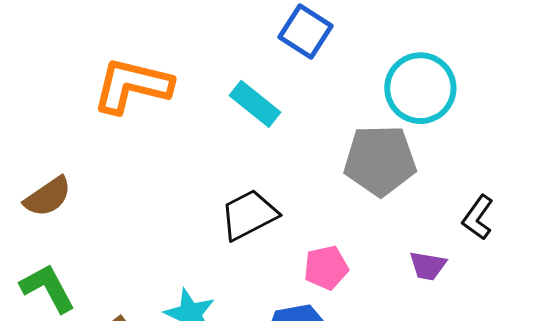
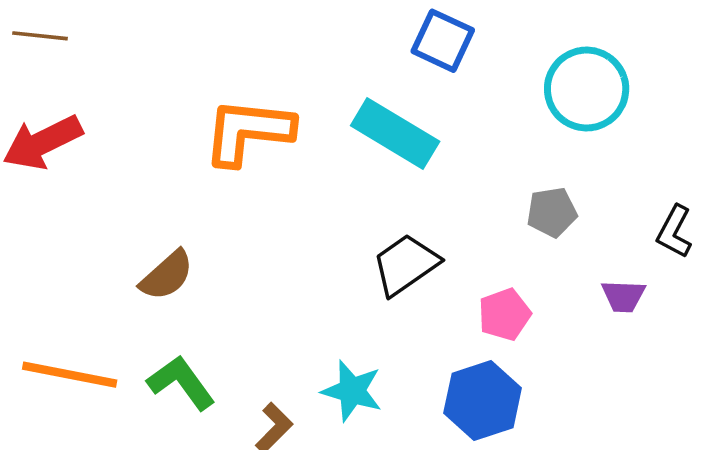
cyan rectangle: (255, 104) -> (395, 134), size x1.4
gray pentagon: (380, 161) -> (552, 212), moved, size x0.6

